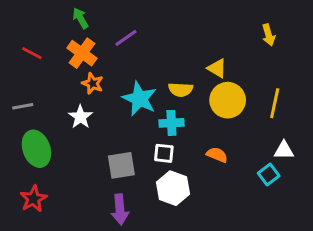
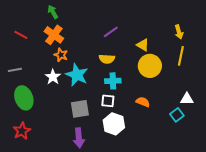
yellow arrow: (269, 35) -> (179, 32), moved
purple line: (126, 38) -> (111, 32), moved
yellow semicircle: (181, 90) -> (107, 59), moved
cyan star: (140, 99) -> (77, 75), moved
yellow line: (275, 103) -> (181, 56), moved

